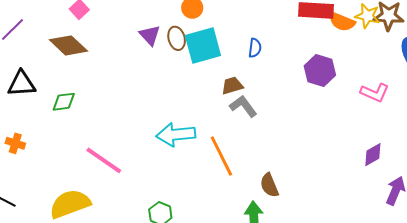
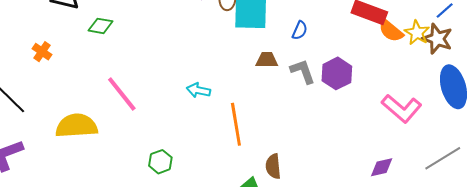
purple hexagon: (320, 70) -> (337, 73), moved
pink L-shape: (375, 93) -> (402, 108), size x1.4
gray L-shape: (243, 106) -> (303, 71), moved
cyan arrow: (176, 134) -> (198, 90), size x0.6

